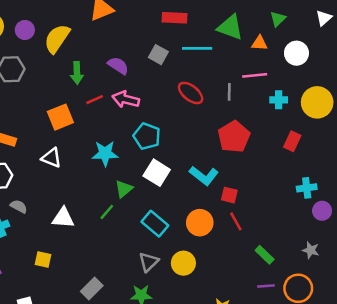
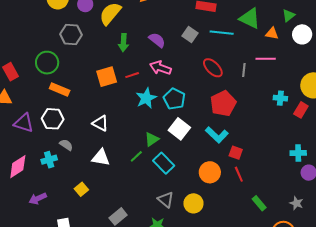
white circle: (296, 53) -> (302, 34), moved
red line: (95, 100) -> (132, 75), moved
cyan cross: (279, 100) -> (280, 98), moved
red pentagon: (234, 137) -> (223, 103), moved
red rectangle: (292, 141) -> (301, 110), moved
cyan star: (105, 153) -> (146, 98), moved, turned -30
white triangle: (51, 158) -> (100, 123), moved
cyan rectangle: (155, 224) -> (164, 163), moved
yellow square: (43, 259) -> (81, 189), turned 32
gray triangle: (149, 262) -> (166, 200), turned -42

